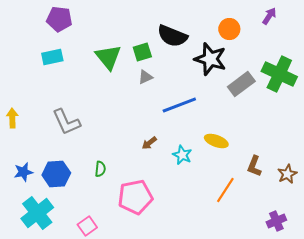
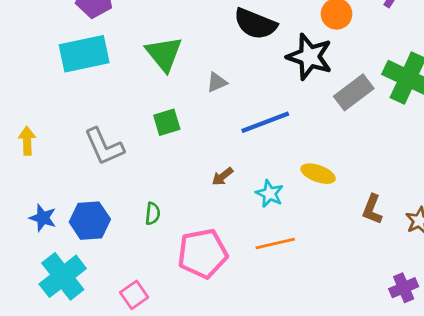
green square: (142, 52) -> (167, 122), moved
cyan rectangle: (52, 57) -> (84, 54), size x1.6
blue star: (23, 172) -> (43, 218), turned 30
orange line: (225, 190) -> (275, 244), moved, turned 44

